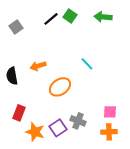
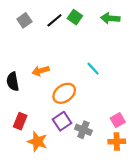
gray square: (16, 27) -> (24, 20), moved
pink square: (110, 112) -> (118, 120), turned -32
purple square: (58, 128) -> (62, 121), moved

